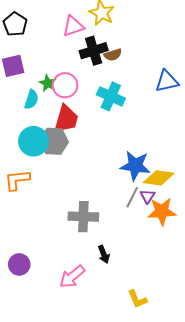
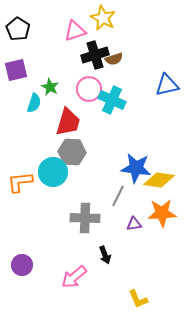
pink circle: (65, 85) -> (89, 89), moved
cyan circle: (33, 141) -> (53, 172), moved
gray hexagon: (54, 141) -> (72, 152), moved
purple triangle: (147, 196) -> (134, 224), moved, turned 49
gray line: (132, 197) -> (118, 196), moved

